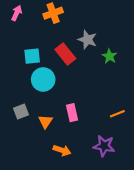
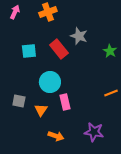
green star: (110, 56) -> (110, 51), moved
cyan circle: (43, 79) -> (50, 82), moved
gray square: (21, 112) -> (19, 101), turned 32
orange line: (117, 114) -> (111, 93), moved

